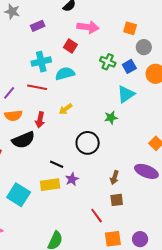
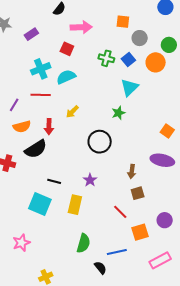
black line: (57, 164) -> (54, 181), moved
yellow rectangle: (50, 185) -> (75, 205), moved, turned -60
purple circle: (140, 239) -> (165, 220), moved

